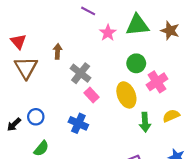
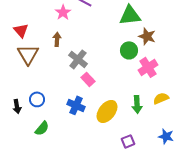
brown star: (170, 31) -> (147, 36), moved
pink star: (108, 33) -> (63, 12), moved
yellow ellipse: (126, 95) -> (107, 111), moved, turned 60
black arrow: (14, 124) -> (17, 106), turned -56

